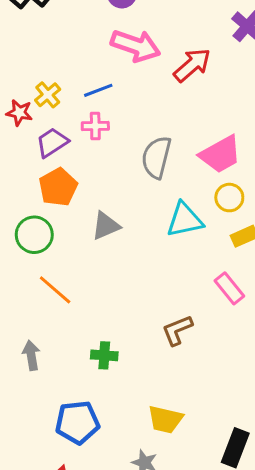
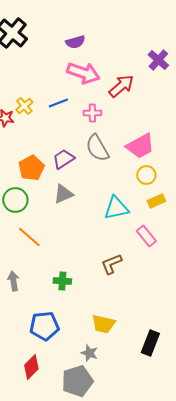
pink cross: (95, 126) -> (92, 113), moved
purple trapezoid: (52, 142) -> (63, 159), moved
gray semicircle: (156, 157) -> (97, 148), turned -44
cyan triangle: (185, 220) -> (116, 208), moved

